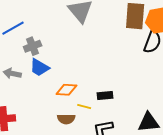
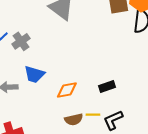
gray cross: (33, 46) -> (21, 41), moved
yellow line: (84, 107) -> (93, 115), moved

